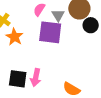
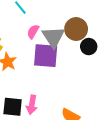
gray triangle: (58, 15) -> (53, 37), size x1.6

